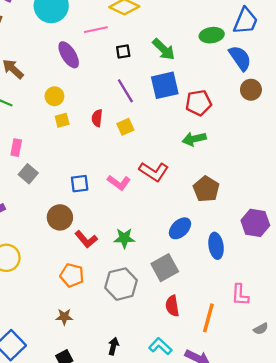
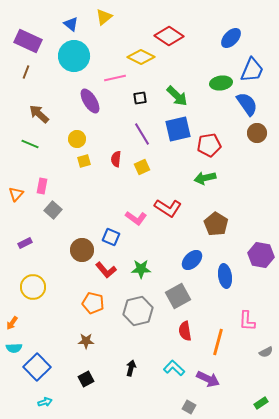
blue square: (80, 184) -> (111, 237), moved, turned 30

